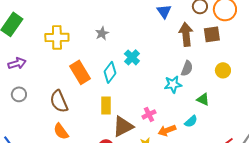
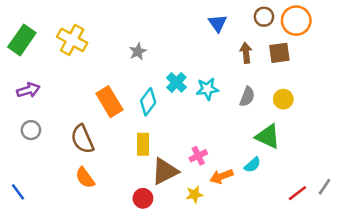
brown arrow: (186, 34) -> (246, 53), size x0.7
yellow cross: (57, 37) -> (72, 40), moved, turned 30
yellow circle: (223, 70) -> (283, 99), moved
cyan star: (173, 84) -> (207, 89), moved
green triangle: (203, 99) -> (268, 136), size x1.5

